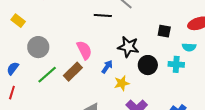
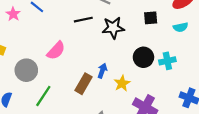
black star: (128, 47) -> (113, 28), moved
pink semicircle: (84, 50) -> (56, 51), moved, turned 84
cyan cross: (176, 64) -> (167, 61), moved
brown rectangle: (73, 72) -> (84, 84), moved

